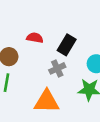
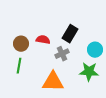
red semicircle: (35, 38) -> (43, 40), moved

